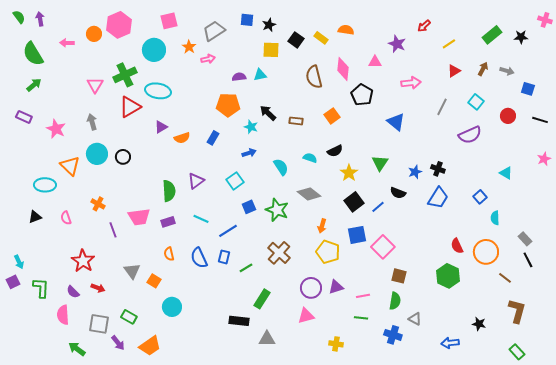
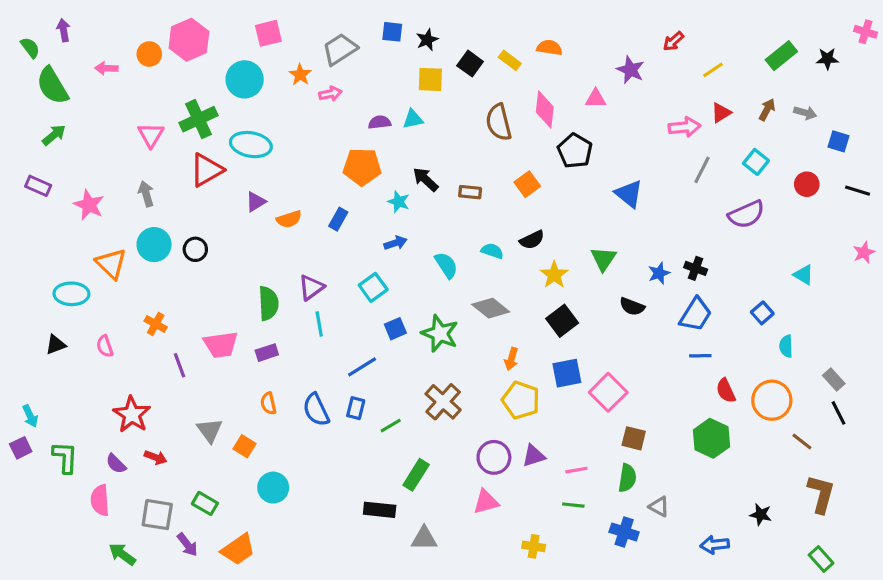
green semicircle: (19, 17) -> (30, 48), moved
pink arrow: (411, 83) -> (684, 127), moved
blue line: (378, 207) -> (700, 356), moved, turned 40
cyan line: (201, 219) -> (319, 324), moved, turned 56

